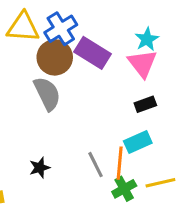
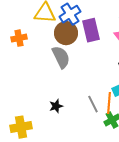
purple rectangle: (92, 53) -> (91, 30), turned 45

